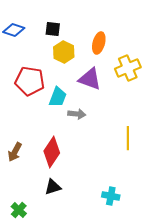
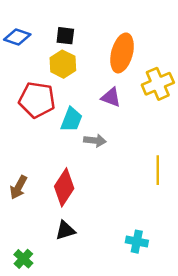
orange ellipse: (99, 43) -> (122, 53), size x1.4
yellow hexagon: (64, 52) -> (63, 64), moved
purple triangle: (90, 79) -> (111, 97), size x0.7

